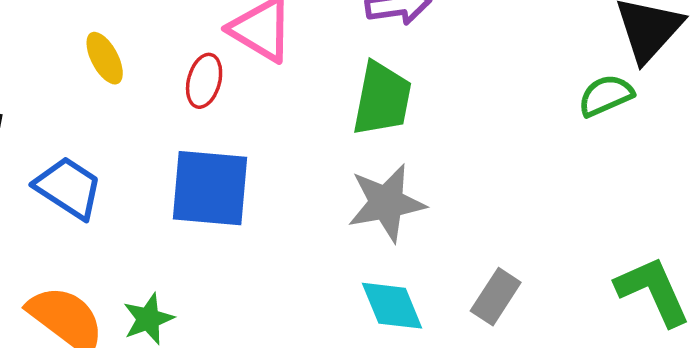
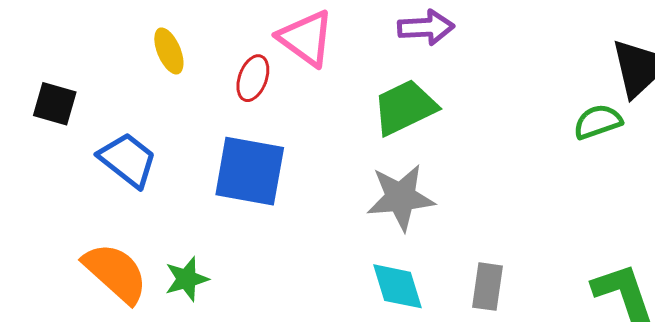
green trapezoid: (382, 99) -> (405, 107), turned -132
gray rectangle: (496, 297) -> (488, 287), turned -30

